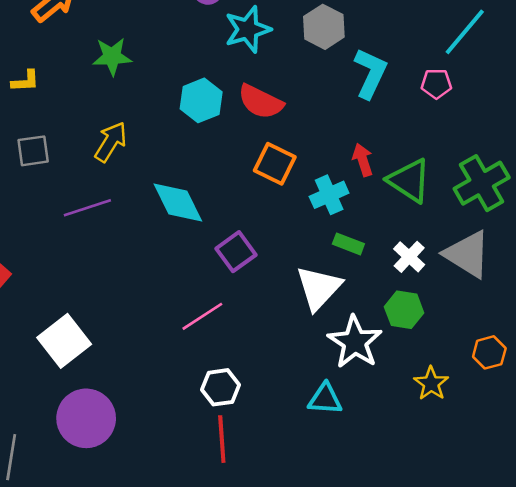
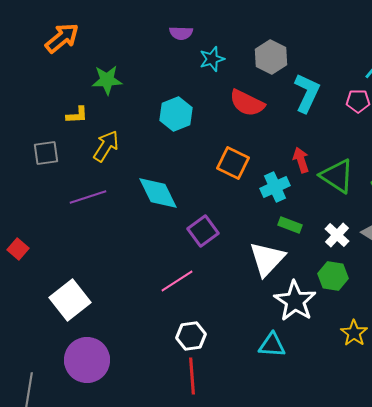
cyan star: (248, 29) -> (212, 59), size x0.7
yellow L-shape: (25, 81) -> (77, 115), moved
red semicircle: (261, 102) -> (247, 103), moved

